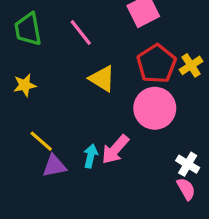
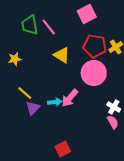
green trapezoid: (28, 29) -> (30, 25), moved
red pentagon: (156, 64) -> (95, 46), turned -30
cyan arrow: (91, 156) -> (55, 102), turned 72
purple triangle: (54, 166) -> (33, 108), turned -35

